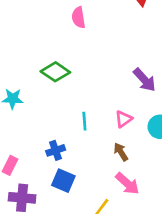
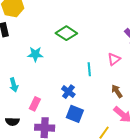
pink triangle: (124, 119) -> (114, 59), moved
blue cross: (56, 150) -> (68, 92), turned -32

